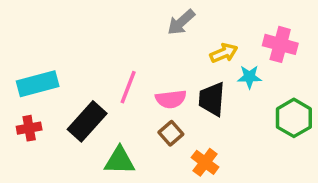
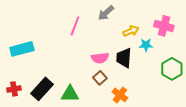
pink line: (128, 87) -> (75, 26), moved
black rectangle: (87, 121) -> (42, 89), moved
red cross: (29, 128) -> (14, 89), moved

